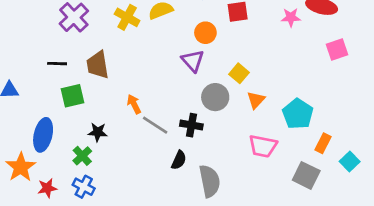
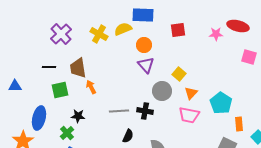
orange circle: (205, 33) -> (144, 45), moved
pink square: (337, 50) -> (249, 57), turned 35
orange arrow: (134, 104) -> (91, 87), moved
gray line: (155, 125) -> (119, 111), turned -36
orange rectangle: (323, 143) -> (239, 124), turned -32
pink trapezoid: (263, 146) -> (189, 115), moved
black semicircle: (179, 160) -> (128, 136), moved

